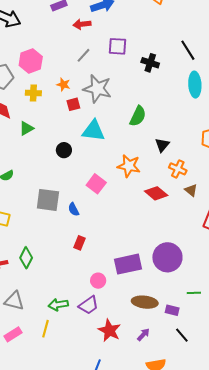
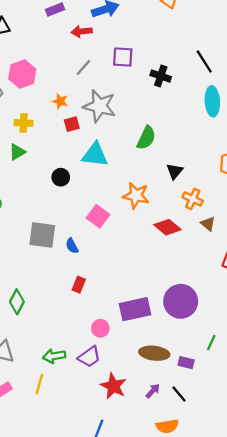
yellow cross: (33, 93) -> (24, 123), moved
green line: (194, 293) -> (211, 343), turned -64
black line: (182, 335) -> (179, 394), moved

